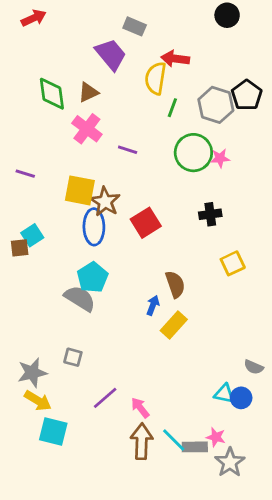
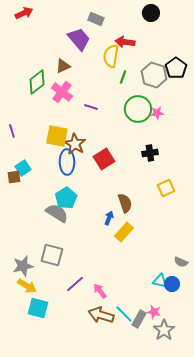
black circle: (227, 15) -> (151, 13), moved
green diamond: (52, 94) -> (37, 82), moved, turned 60
purple line: (25, 174) -> (12, 131), moved, turned 56
gray square: (73, 357) -> (52, 255), size x1.6
brown arrow: (142, 441) -> (101, 315), turned -75
gray rectangle: (195, 447) -> (139, 319), turned -60

